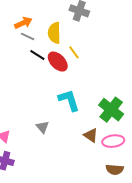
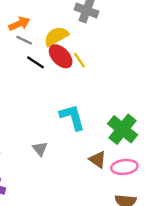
yellow semicircle: (54, 33) -> (56, 36), turned 60
red ellipse: (58, 62) -> (61, 56), moved

